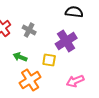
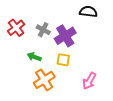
purple cross: (66, 41) -> (65, 36), moved
pink arrow: (75, 81) -> (89, 81), turned -36

